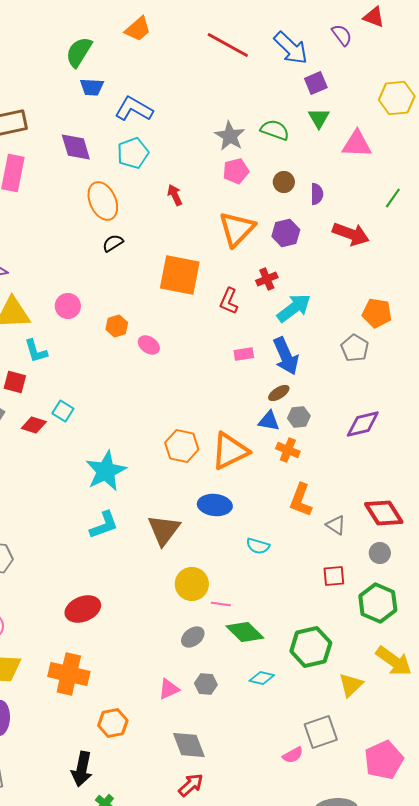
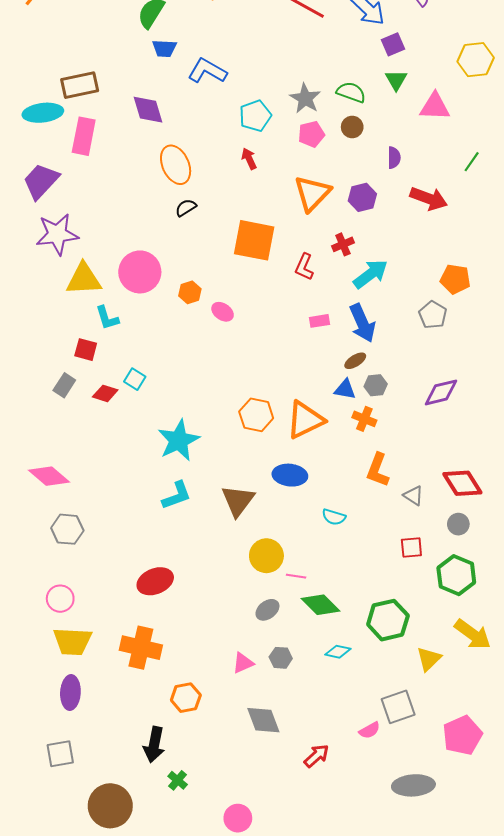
cyan pentagon: (133, 153) -> (255, 116), moved
brown circle: (284, 182) -> (352, 127), moved
pink circle: (68, 306) -> (140, 272), size x1.6
red arrow: (191, 785) -> (316, 756), moved

